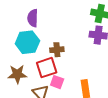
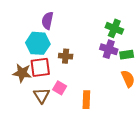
red square: (47, 68) -> (40, 67), moved

